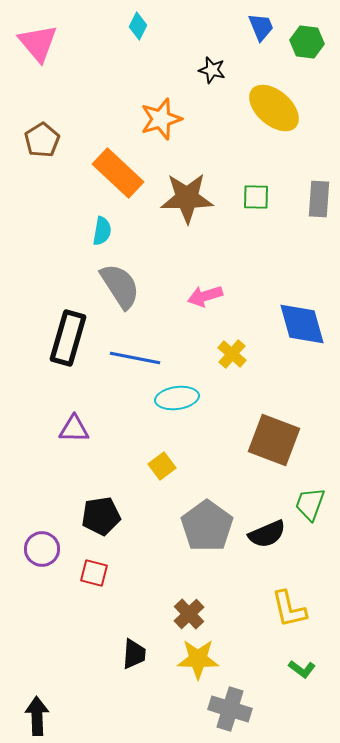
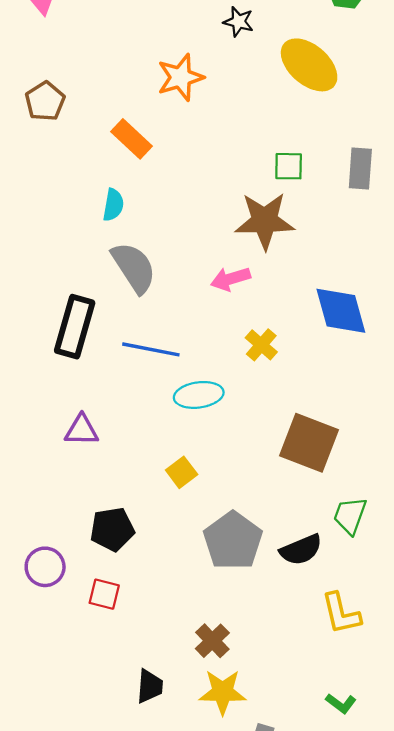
orange rectangle: (118, 173) -> (132, 139), size x0.7
brown star: (187, 198) -> (265, 221), moved
yellow L-shape: (289, 609) -> (341, 613), moved

